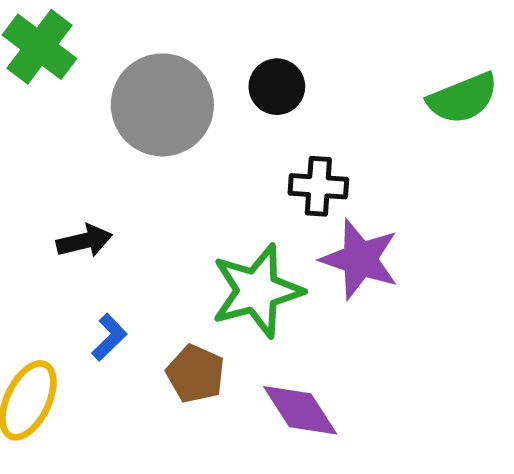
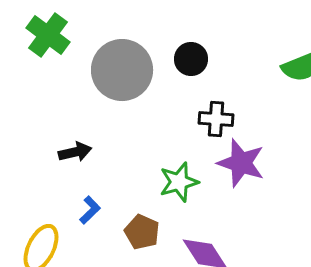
green star: (257, 291) -> (179, 182), size x0.7

